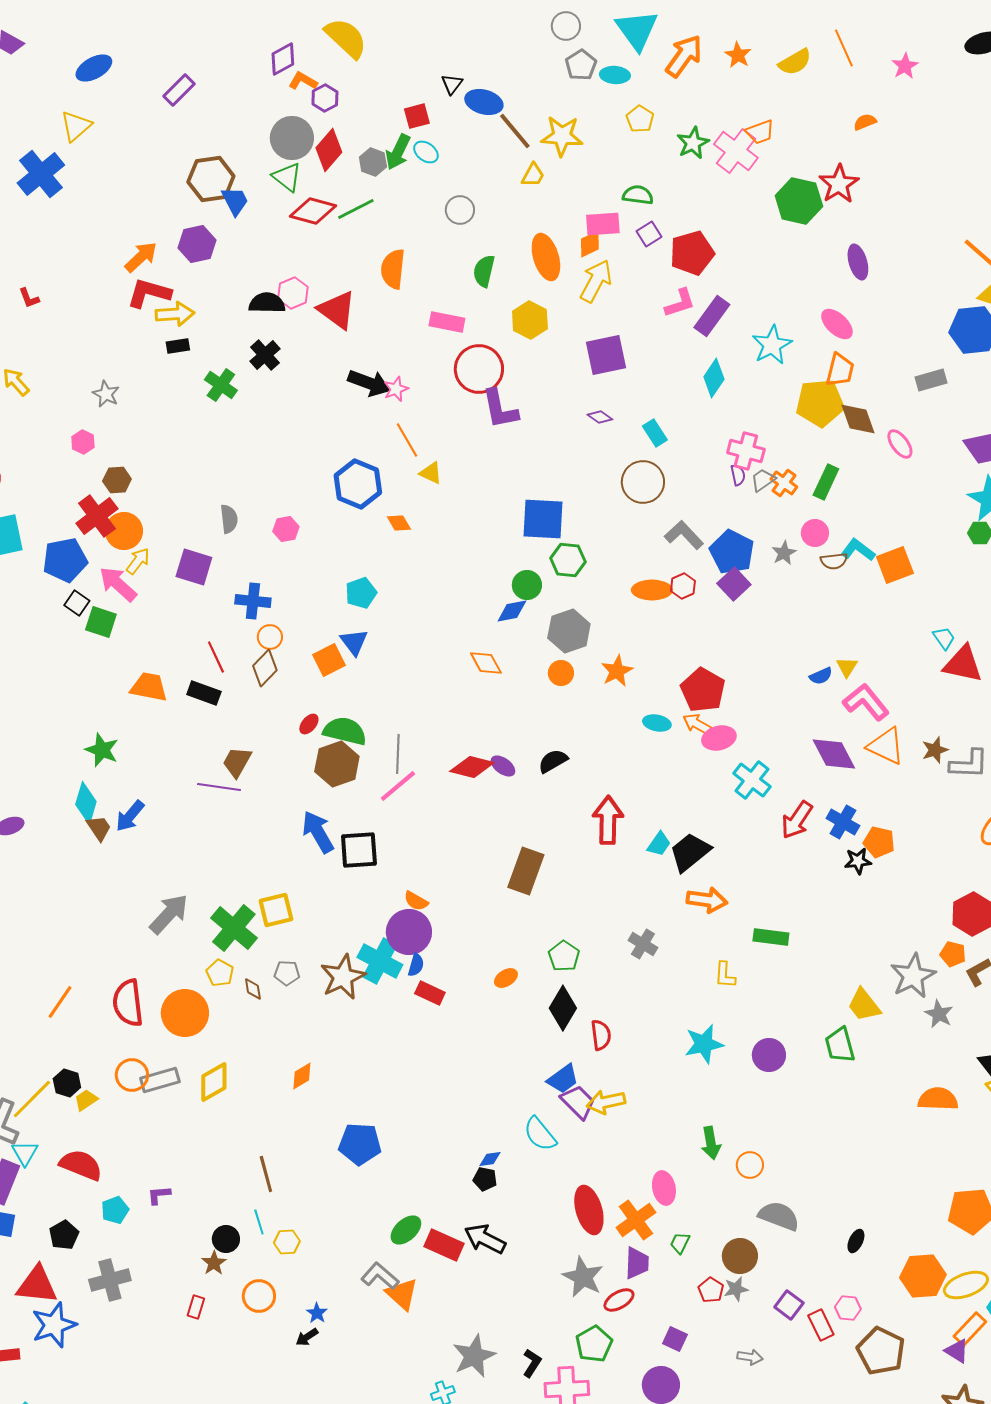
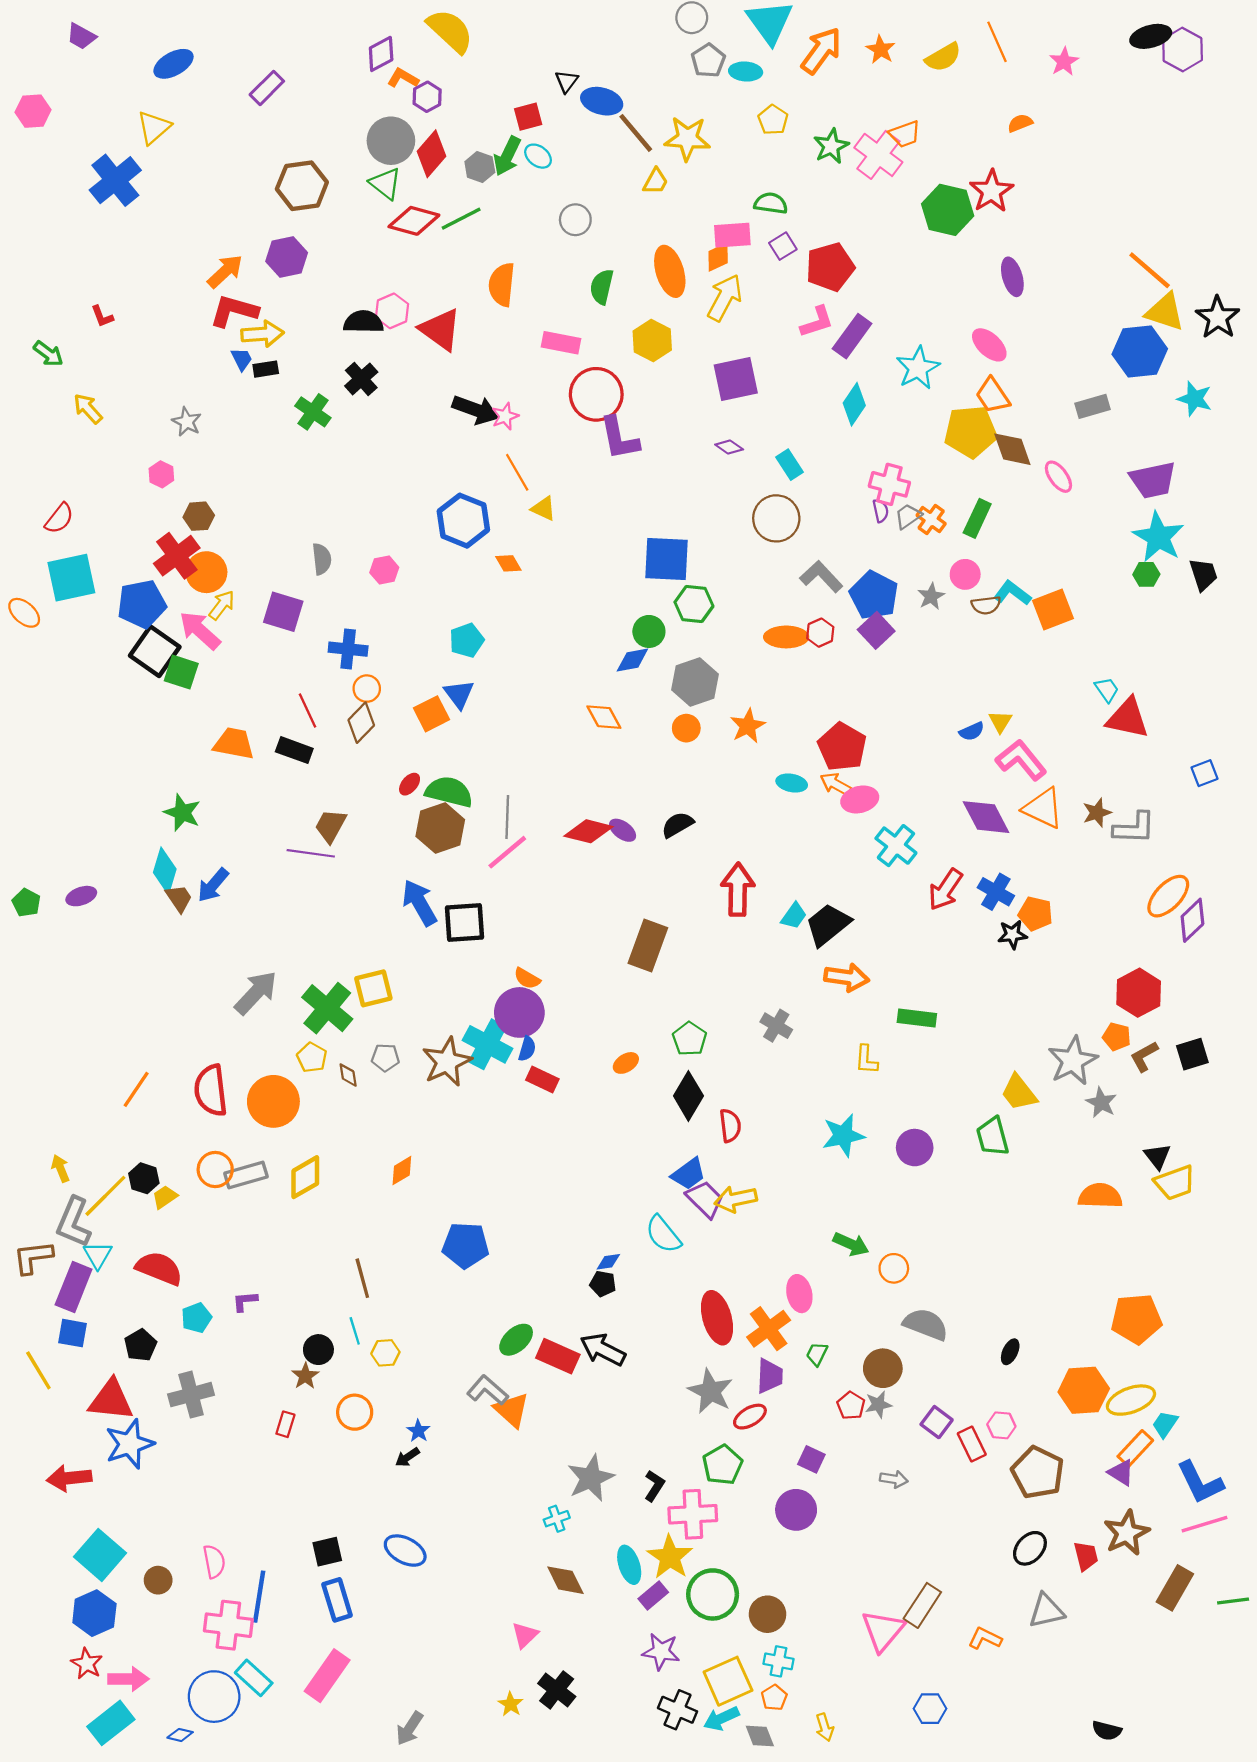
blue trapezoid: (235, 201) -> (242, 359), moved, size x0.7
orange trapezoid: (840, 370) -> (993, 395), turned 132
black square: (77, 603) -> (155, 651), size x1.8
green arrow: (711, 1143) -> (851, 1244), turned -56

